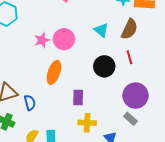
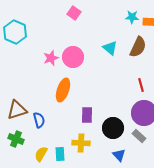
red line: (129, 57) -> (141, 85), moved
black circle: (104, 66) -> (113, 128), moved
yellow cross: (87, 123) -> (81, 143), moved

